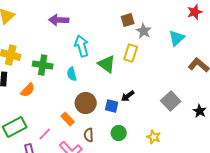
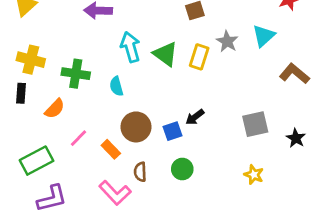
gray star: (144, 31) -> (227, 41), moved
green triangle: (107, 64) -> (165, 54), moved
gray square: (171, 101) -> (255, 124), turned 30
blue square: (112, 106) -> (172, 131), turned -32
pink line: (45, 134) -> (79, 138), moved
yellow star: (154, 137) -> (254, 175), moved

